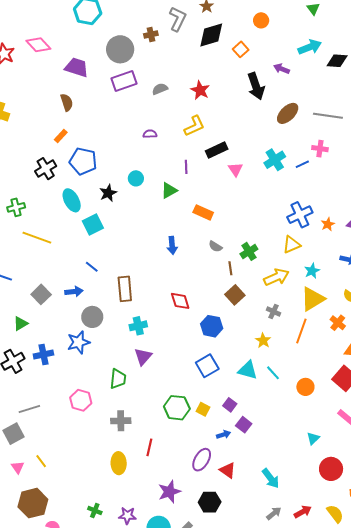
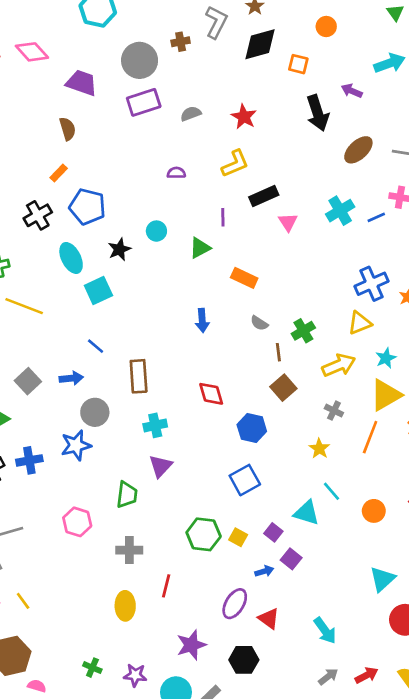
orange square: (241, 49) -> (298, 64), turned -35
cyan triangle: (248, 370) -> (307, 513), moved
cyan triangle: (313, 438) -> (382, 579), size x1.5

